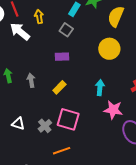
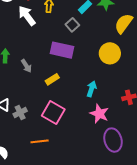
purple rectangle: (62, 57) -> (62, 50), size x1.6
gray arrow: (31, 80) -> (26, 66), turned 144
gray cross: (45, 126) -> (20, 112), moved

